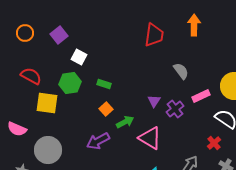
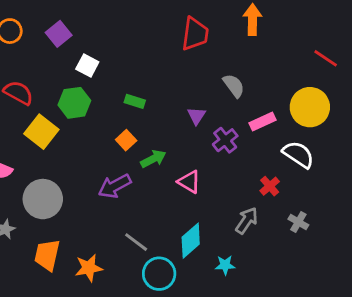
green rectangle: (104, 84) -> (135, 101), moved
purple triangle: (154, 101) -> (196, 116), moved
yellow square: (47, 103) -> (41, 132), turned 30
pink triangle: (150, 138) -> (189, 182), size x0.7
red cross: (214, 143) -> (270, 186), moved

